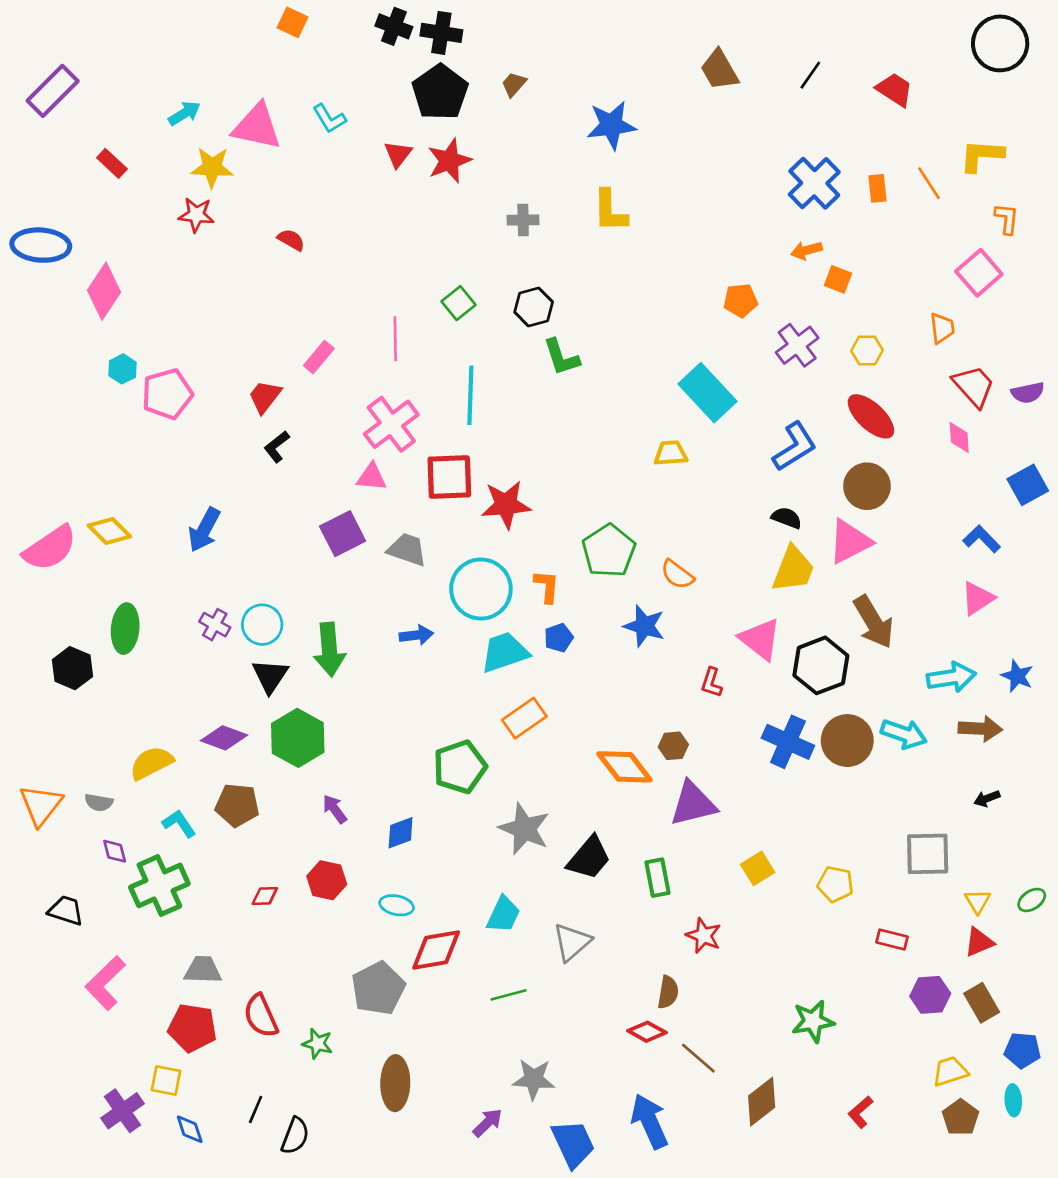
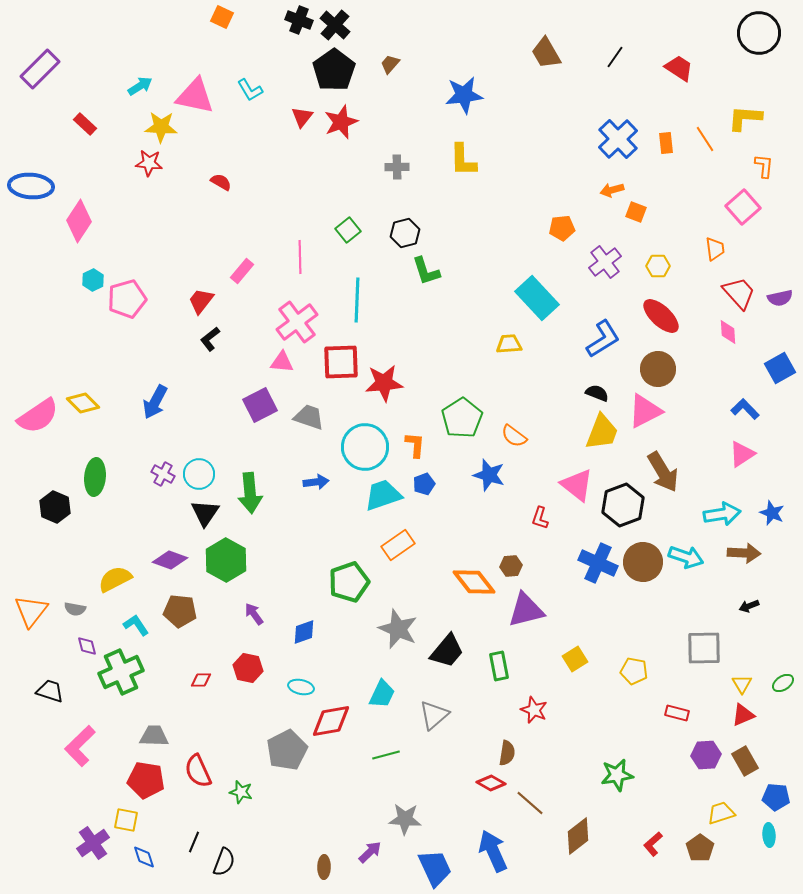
black cross: (441, 33) -> (335, 25), turned 32
brown ellipse: (395, 1083) -> (324, 867), moved, size x0.6
brown pentagon: (961, 1117) -> (700, 848), moved

